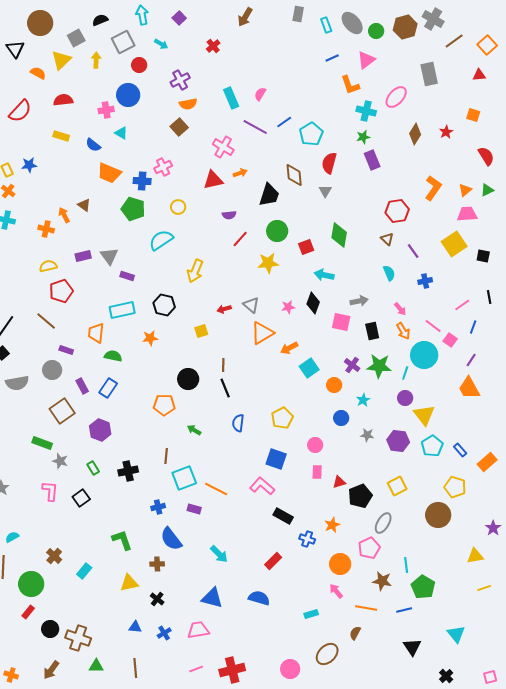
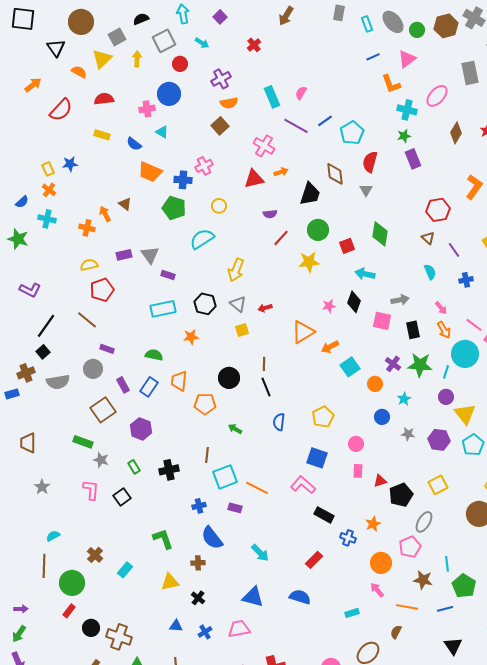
gray triangle: (251, 305) -> (238, 304), moved
orange trapezoid: (96, 333) -> (179, 381), moved

